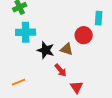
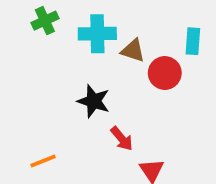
cyan cross: (26, 32) -> (97, 34), moved
brown triangle: (67, 49) -> (133, 51), moved

